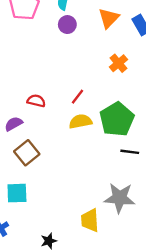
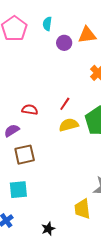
orange triangle: (109, 18) -> (87, 35), turned 42
purple circle: (67, 25) -> (64, 43), moved
brown square: (27, 153) -> (25, 155), turned 30

